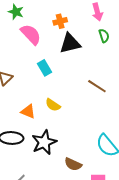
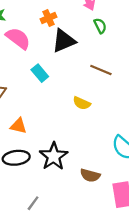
brown line: (97, 86) -> (101, 70), moved
yellow semicircle: (53, 105) -> (82, 103), moved
orange triangle: (28, 112) -> (19, 126), moved

